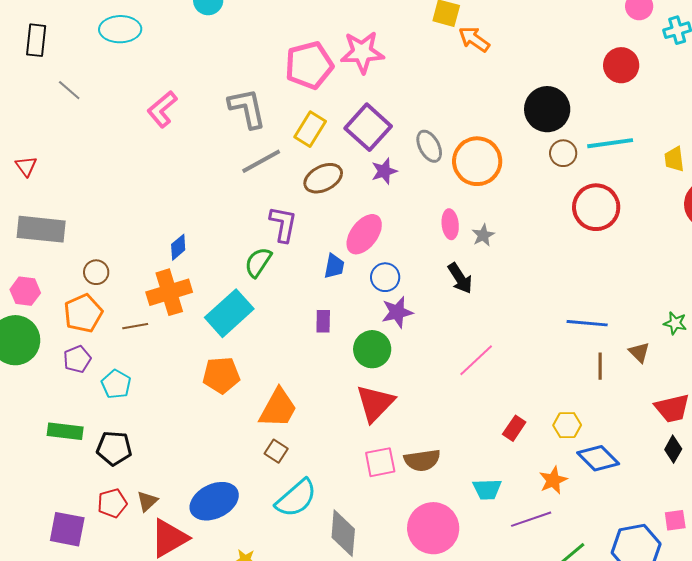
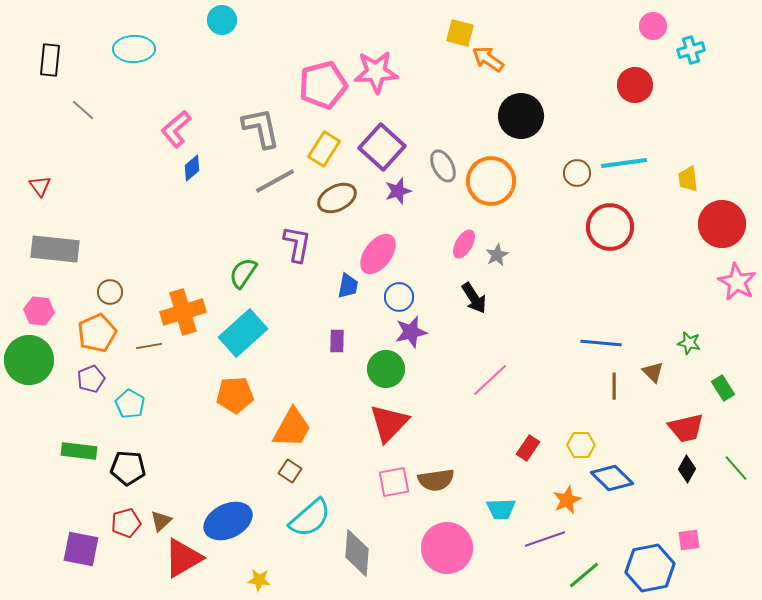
black circle: (547, 109) -> (521, 116), moved
pink ellipse: (450, 224) -> (464, 244), turned 36
blue diamond: (178, 247) -> (192, 168), moved
green semicircle: (258, 262) -> (243, 273), moved

